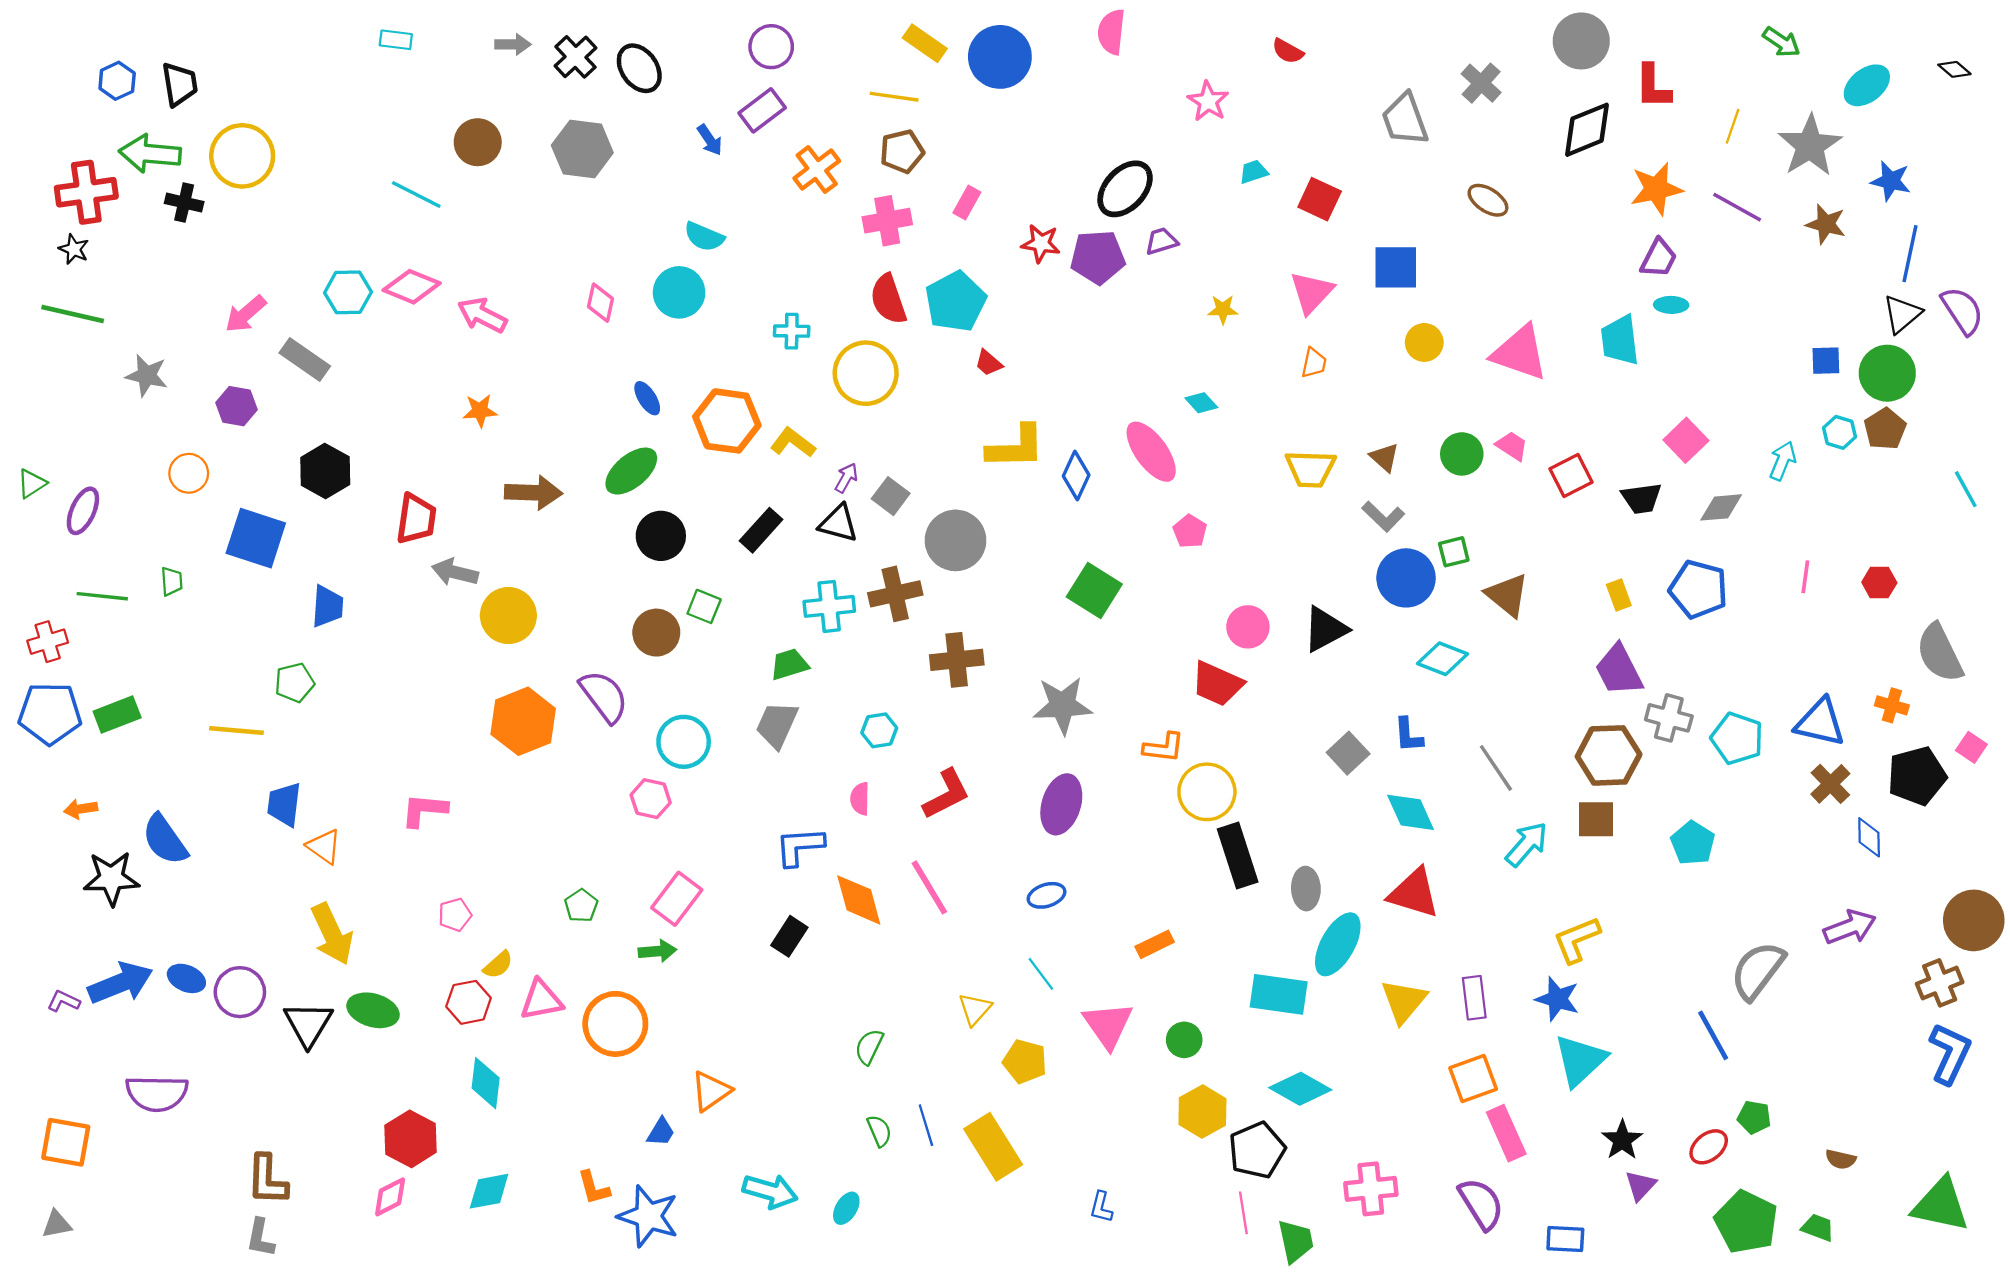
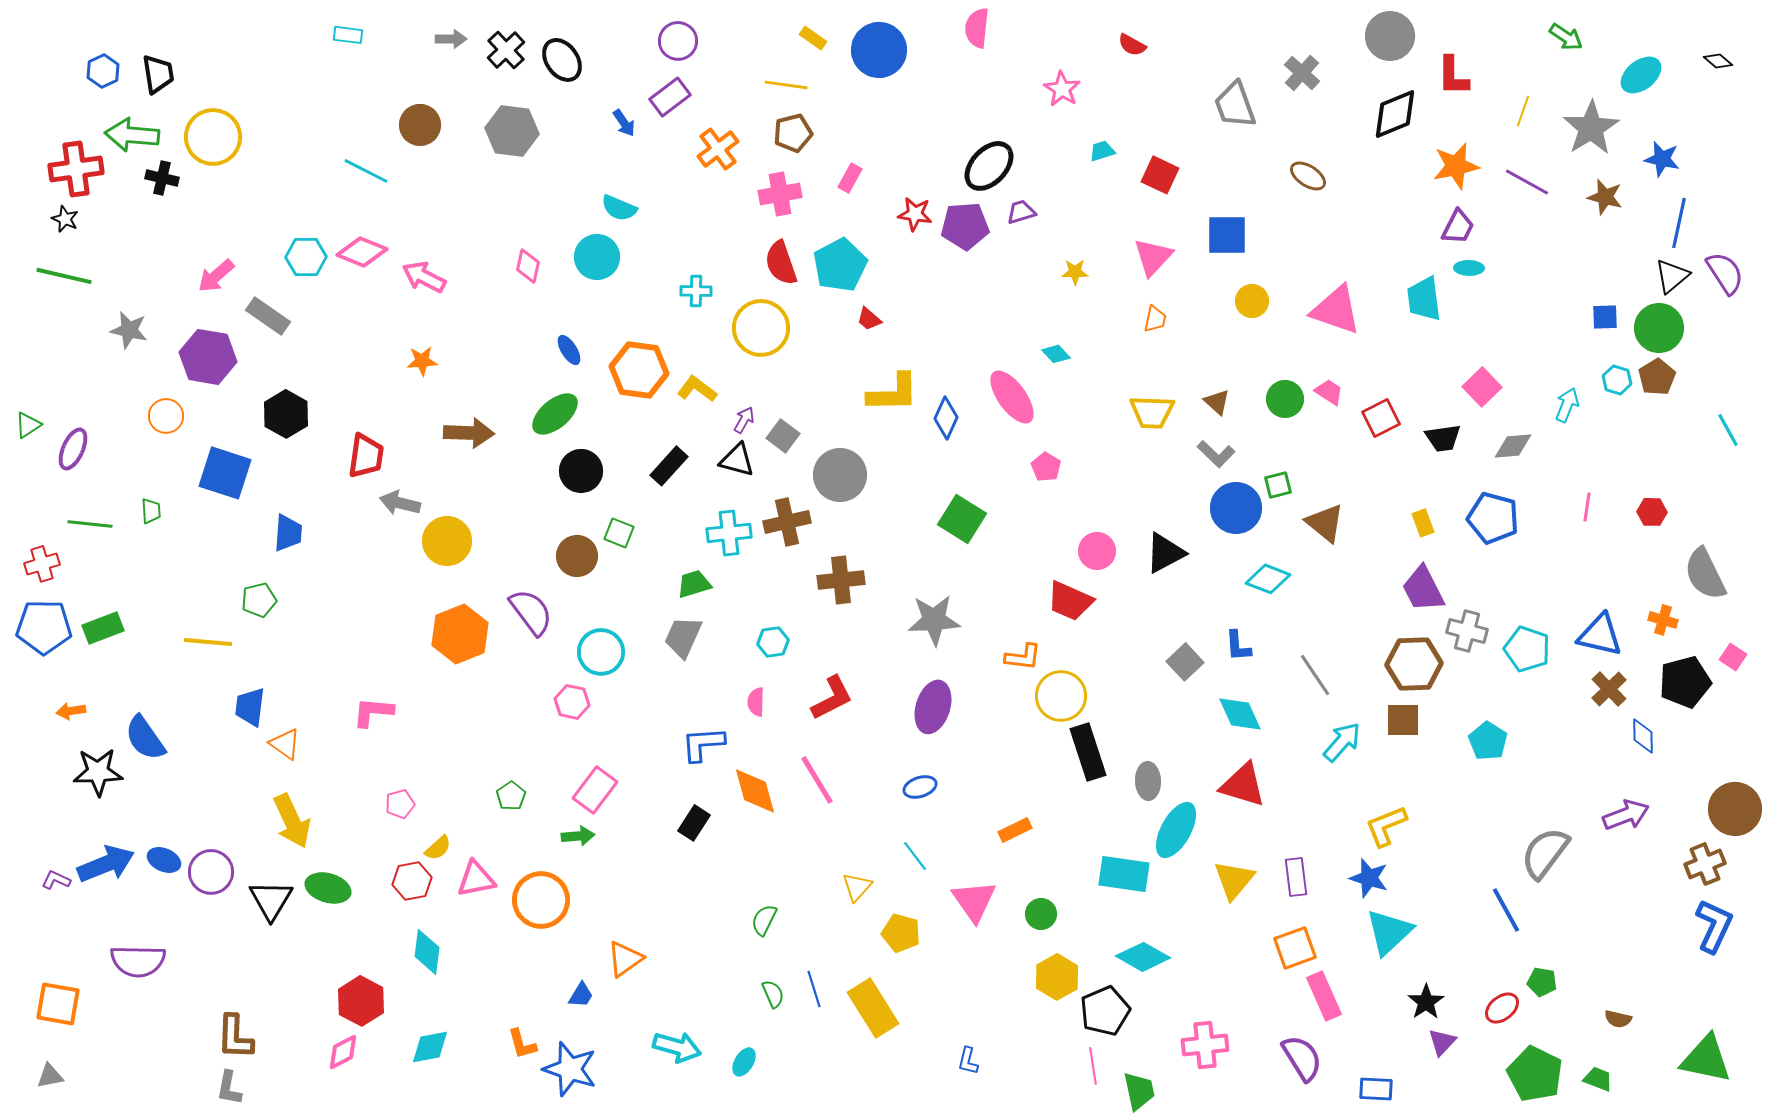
yellow rectangle: (925, 43) -> (813, 38), size x0.7
purple hexagon: (236, 406) -> (208, 357), size x1.6

